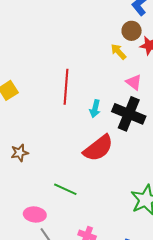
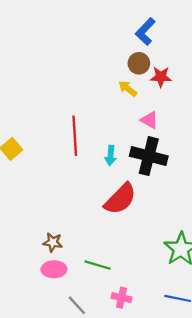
brown star: (20, 153) -> (53, 242), moved, turned 30
green line: (65, 189) -> (98, 265), moved
pink ellipse: (35, 214) -> (54, 269), moved

